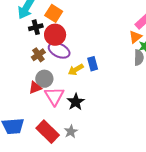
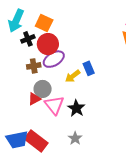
purple ellipse: (59, 50) -> (54, 59), turned -50
brown cross: (38, 55) -> (34, 66), turned 32
red rectangle: (48, 132) -> (36, 141), moved

